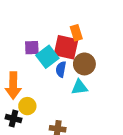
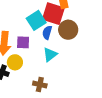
purple square: (32, 48) -> (23, 42), moved
cyan triangle: (79, 87) -> (50, 55), moved, turned -35

